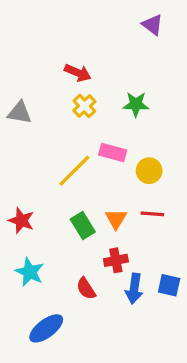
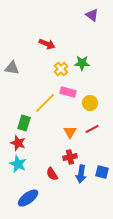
yellow cross: (84, 106) -> (61, 69), moved
red line: (152, 214) -> (92, 129), turned -32
red star: (21, 221) -> (18, 143), moved
green rectangle: (83, 225) -> (24, 123), moved, turned 49

